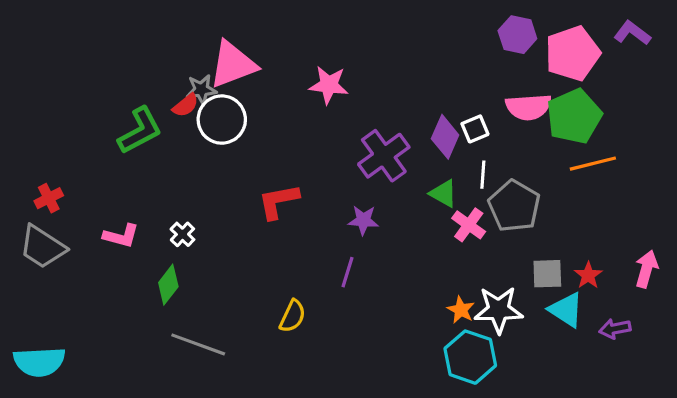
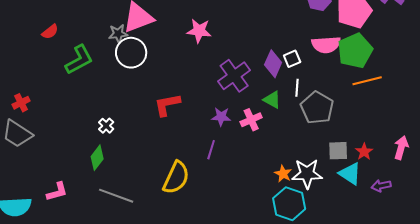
red semicircle: (186, 105) -> (50, 32), moved
pink cross: (469, 225) -> (251, 120), moved, turned 30
pink L-shape: (121, 236) -> (57, 192), moved, turned -30
yellow semicircle: (293, 316) -> (176, 178), size x1.6

